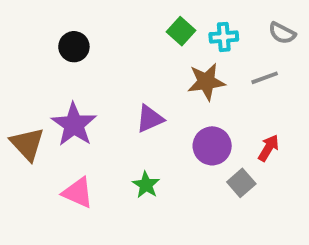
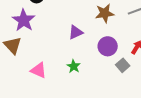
purple star: (74, 125) -> (24, 20), moved

